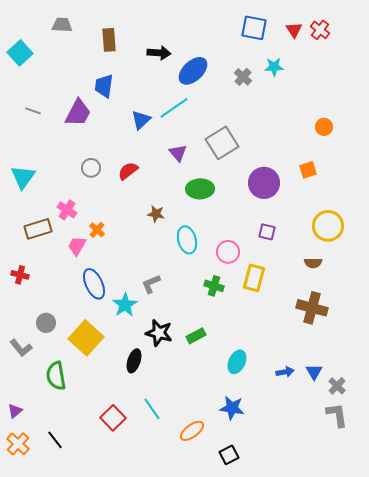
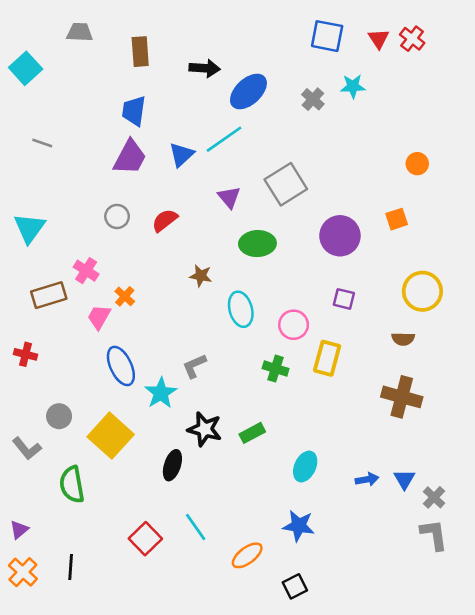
purple trapezoid: (78, 113) -> (130, 157), moved
black line: (55, 440) -> (71, 567), turned 42

